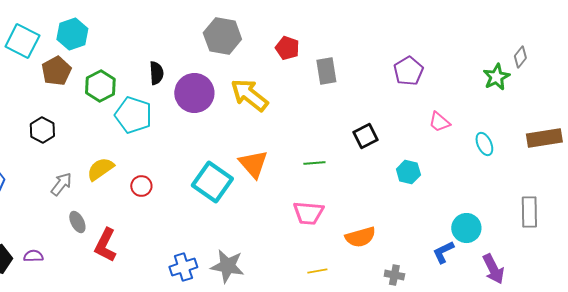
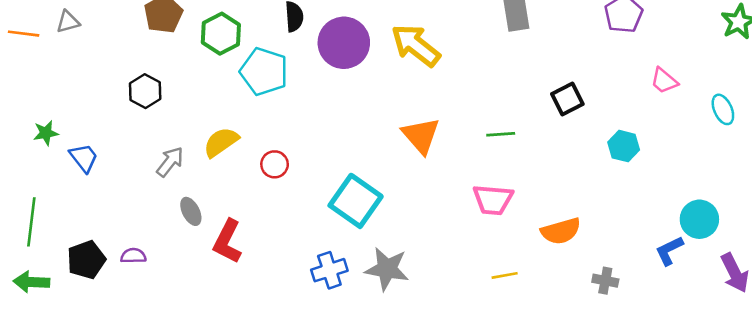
cyan square: (212, 182) -> (356, 201), moved

